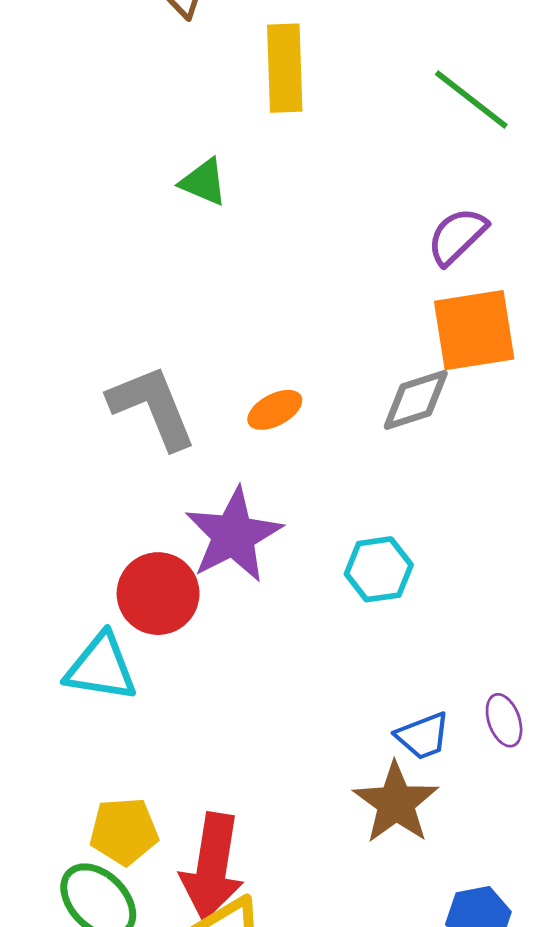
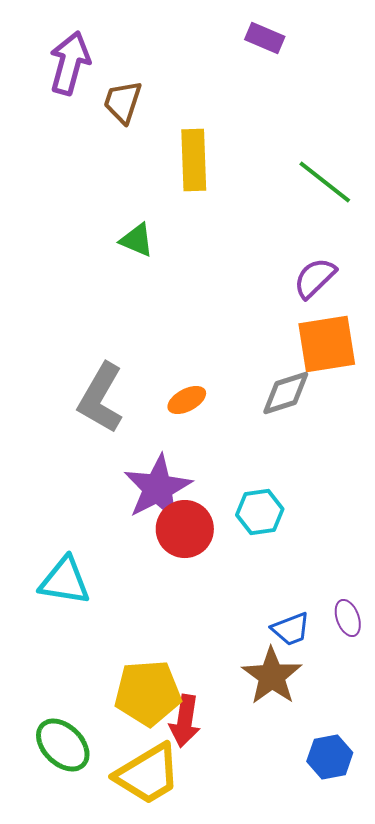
gray L-shape: (152, 407) -> (101, 398), turned -128
red circle: (158, 594) -> (185, 529), moved
yellow pentagon: (124, 831) -> (148, 693), moved, size x1.4
red arrow: (212, 867) -> (185, 721), moved, size x0.7

